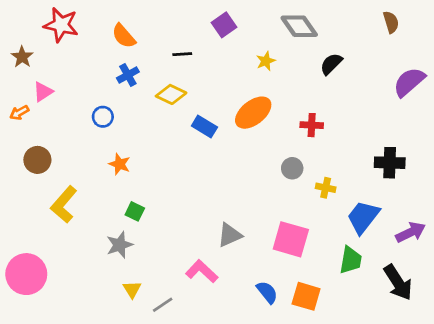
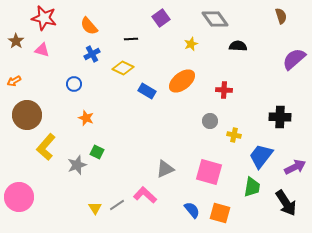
black semicircle: (331, 64) -> (238, 46), turned 48
pink triangle: (43, 92) -> (42, 50), moved, turned 49
brown circle: (37, 160) -> (27, 115), size x1.5
gray star: (120, 245) -> (77, 165), moved
gray line: (163, 305) -> (117, 205), moved

